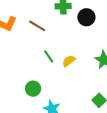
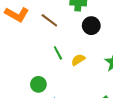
black circle: (86, 17) -> (91, 26), moved

